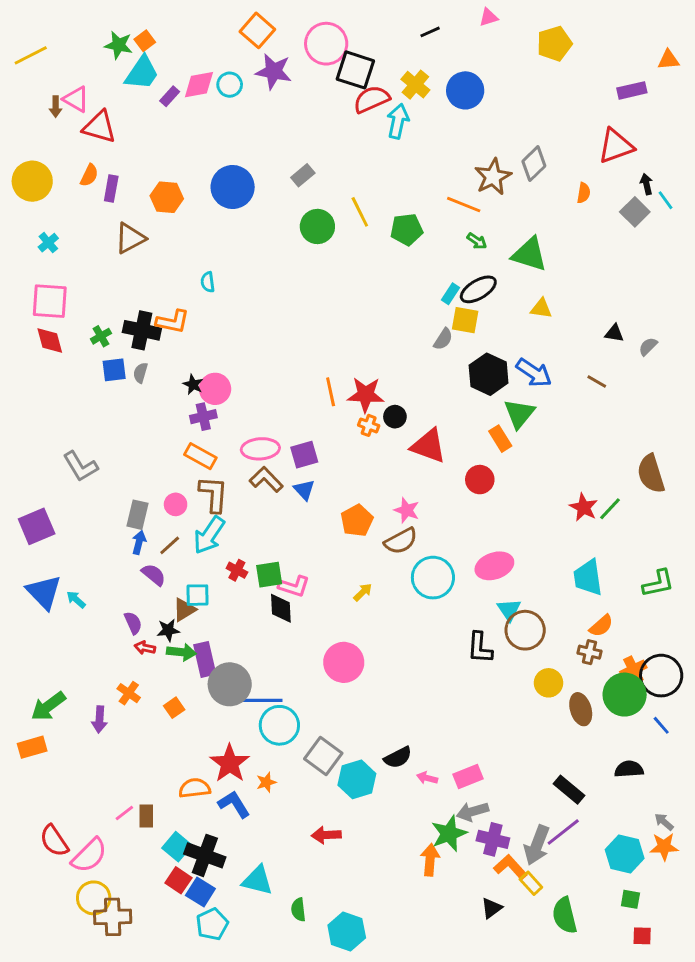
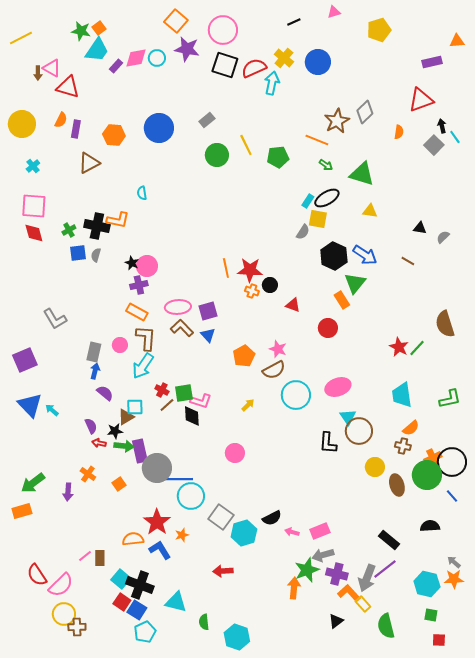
black square: (355, 70) -> (225, 65), moved
red triangle: (429, 446) -> (293, 305), size x0.6
brown line: (170, 545) -> (167, 405), moved
pink circle: (344, 662) -> (235, 453), size x0.7
brown cross: (113, 917) -> (77, 627), size x0.7

